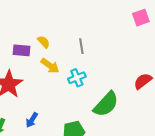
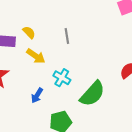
cyan cross: (77, 78) -> (62, 78), moved, turned -36
blue arrow: (32, 120) -> (37, 95), moved

